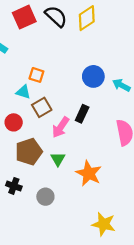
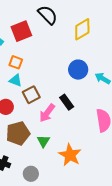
red square: (24, 17) -> (21, 31), moved
yellow diamond: (87, 18) -> (82, 29), moved
orange square: (36, 75) -> (16, 62), moved
black rectangle: (82, 114) -> (67, 102), turned -63

